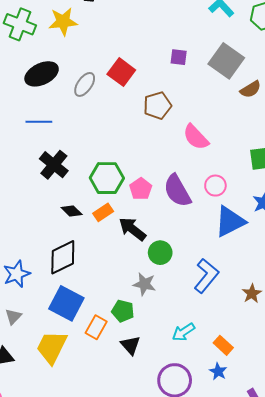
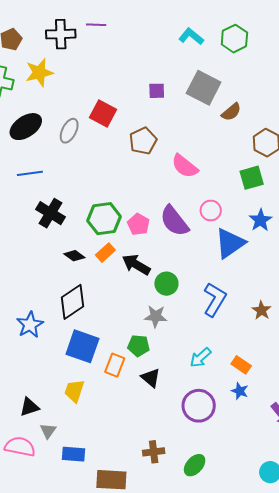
gray triangle: (13, 317) -> (48, 431), moved
yellow trapezoid: (52, 347) -> (74, 391), size x0.7

